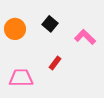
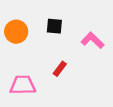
black square: (50, 24) -> (54, 26), turned -35

